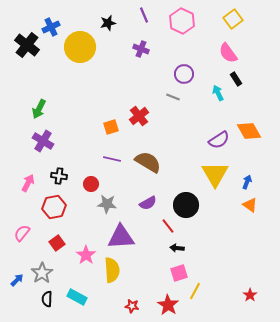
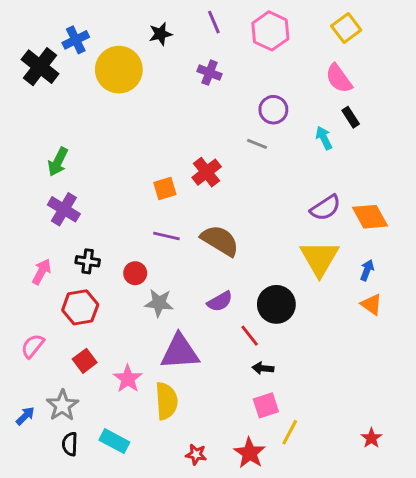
orange diamond: (249, 131) -> (370, 217), moved

